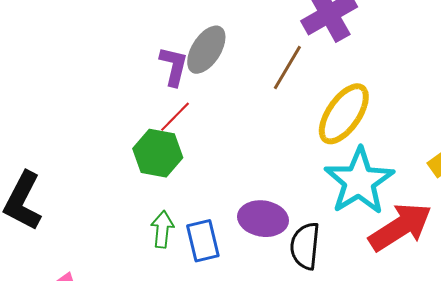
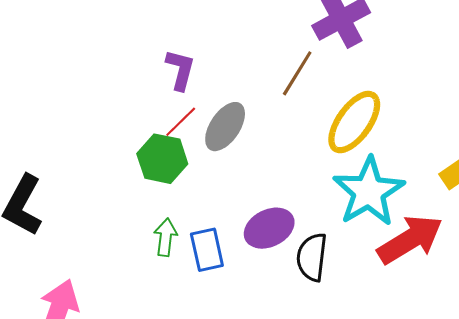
gray ellipse: (206, 50) -> (225, 127), moved
purple ellipse: (263, 219) -> (269, 228), turned -36

